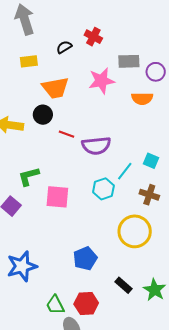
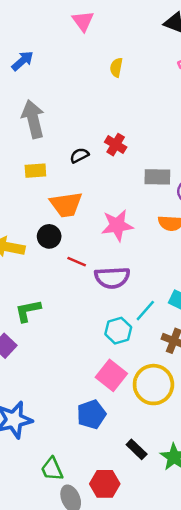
pink star: (102, 81) -> (117, 225), moved
pink square: (57, 197) -> (111, 375), moved, turned 30
red hexagon: (86, 304) -> (105, 484), moved

